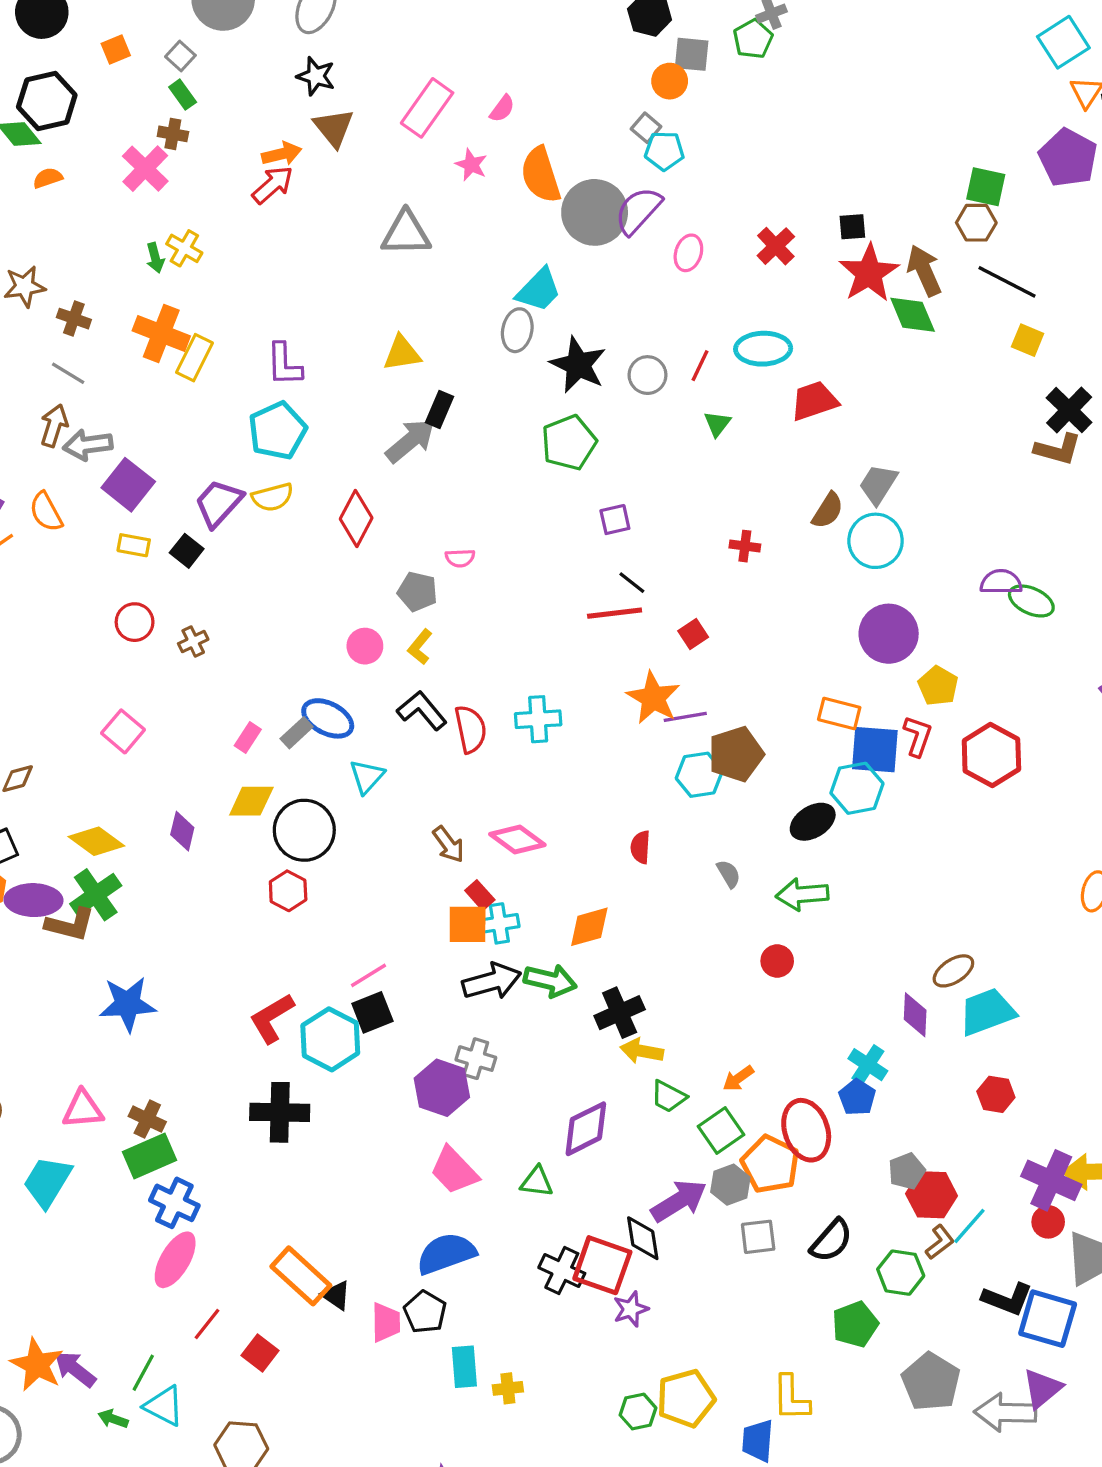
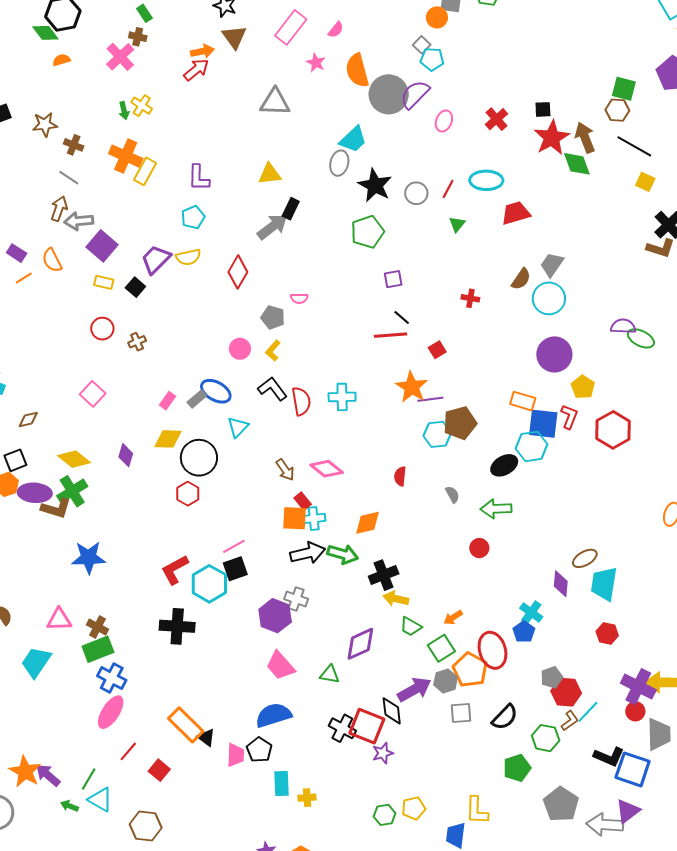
cyan pentagon: (278, 431) -> (193, 217), size x0.7
cyan trapezoid: (987, 1012) -> (604, 584), turned -63
yellow pentagon: (686, 1398) -> (414, 808), size x0.7

